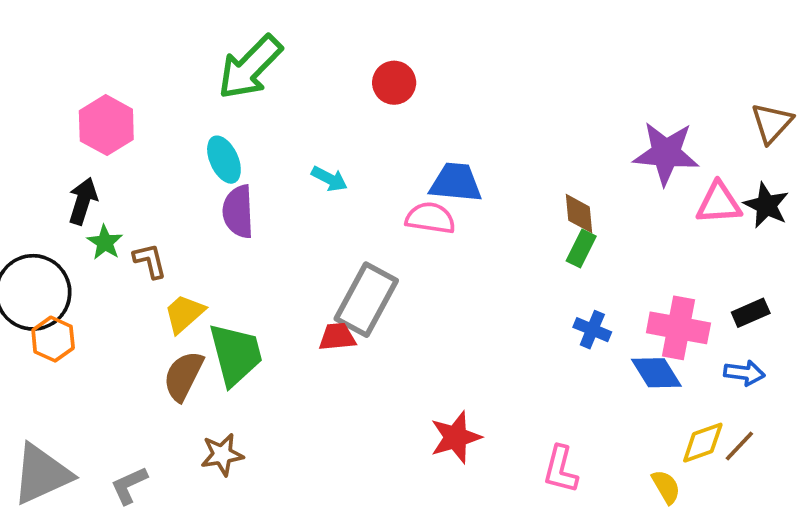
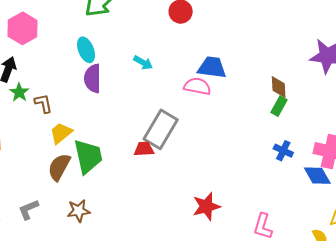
gray L-shape: (129, 485) -> (28, 210), moved

